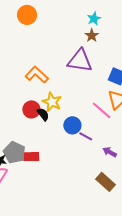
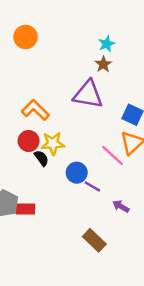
yellow star: (52, 102) -> (53, 143), turned -30
red circle: (31, 109) -> (29, 141), moved
brown rectangle: (106, 182) -> (94, 240), moved

